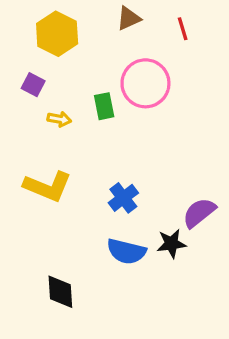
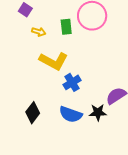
yellow L-shape: (48, 186) -> (54, 61), moved
black diamond: (60, 292) -> (33, 113), moved, turned 35

